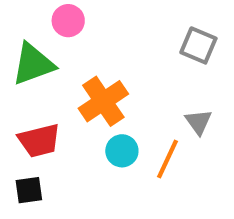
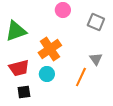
pink circle: (68, 21) -> (63, 10), moved
cyan circle: (122, 151) -> (47, 74), moved
black square: (29, 190) -> (24, 92), moved

